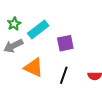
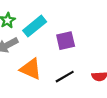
black line: (64, 75) -> (65, 77), turned 42

